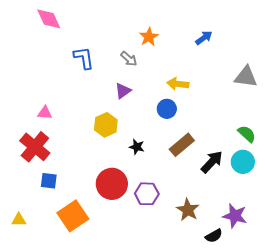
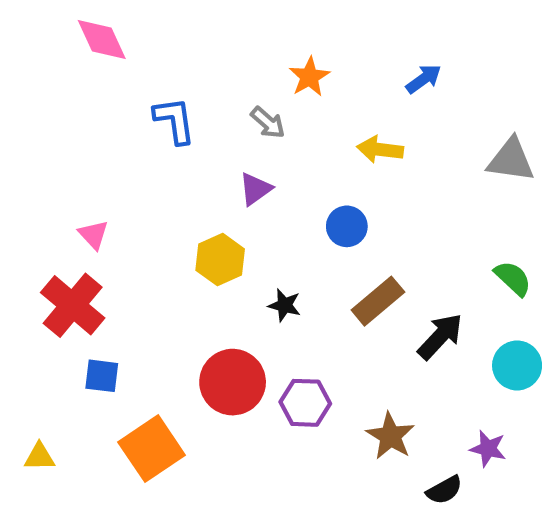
yellow arrow: (178, 84) -> (380, 150), moved
pink triangle: (45, 113) -> (93, 235), turned 42
cyan circle: (243, 162) -> (517, 365), moved
purple star: (235, 216) -> (488, 449), size x0.7

